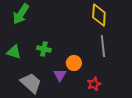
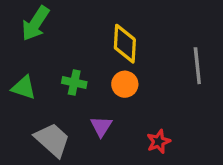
yellow diamond: (99, 15) -> (125, 44), moved
gray line: (103, 46) -> (197, 66), moved
orange circle: (74, 63) -> (125, 84), moved

